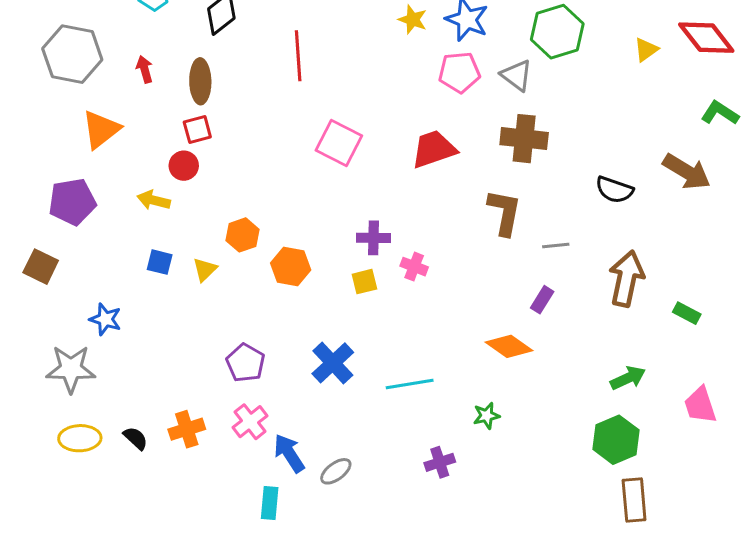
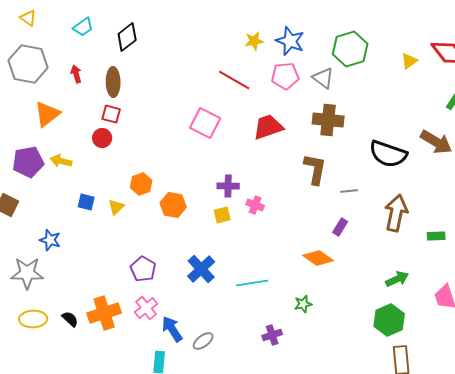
yellow star: (413, 20) -> (254, 41), turned -30
red line: (298, 56) -> (234, 80), moved, turned -56
red square: (197, 129) -> (111, 114), turned 30
black semicircle: (614, 190) -> (388, 154), size x1.5
yellow arrow: (154, 200) -> (61, 161), moved
green rectangle: (687, 313) -> (436, 236), turned -30
orange cross: (187, 429) -> (104, 313), size x1.4

